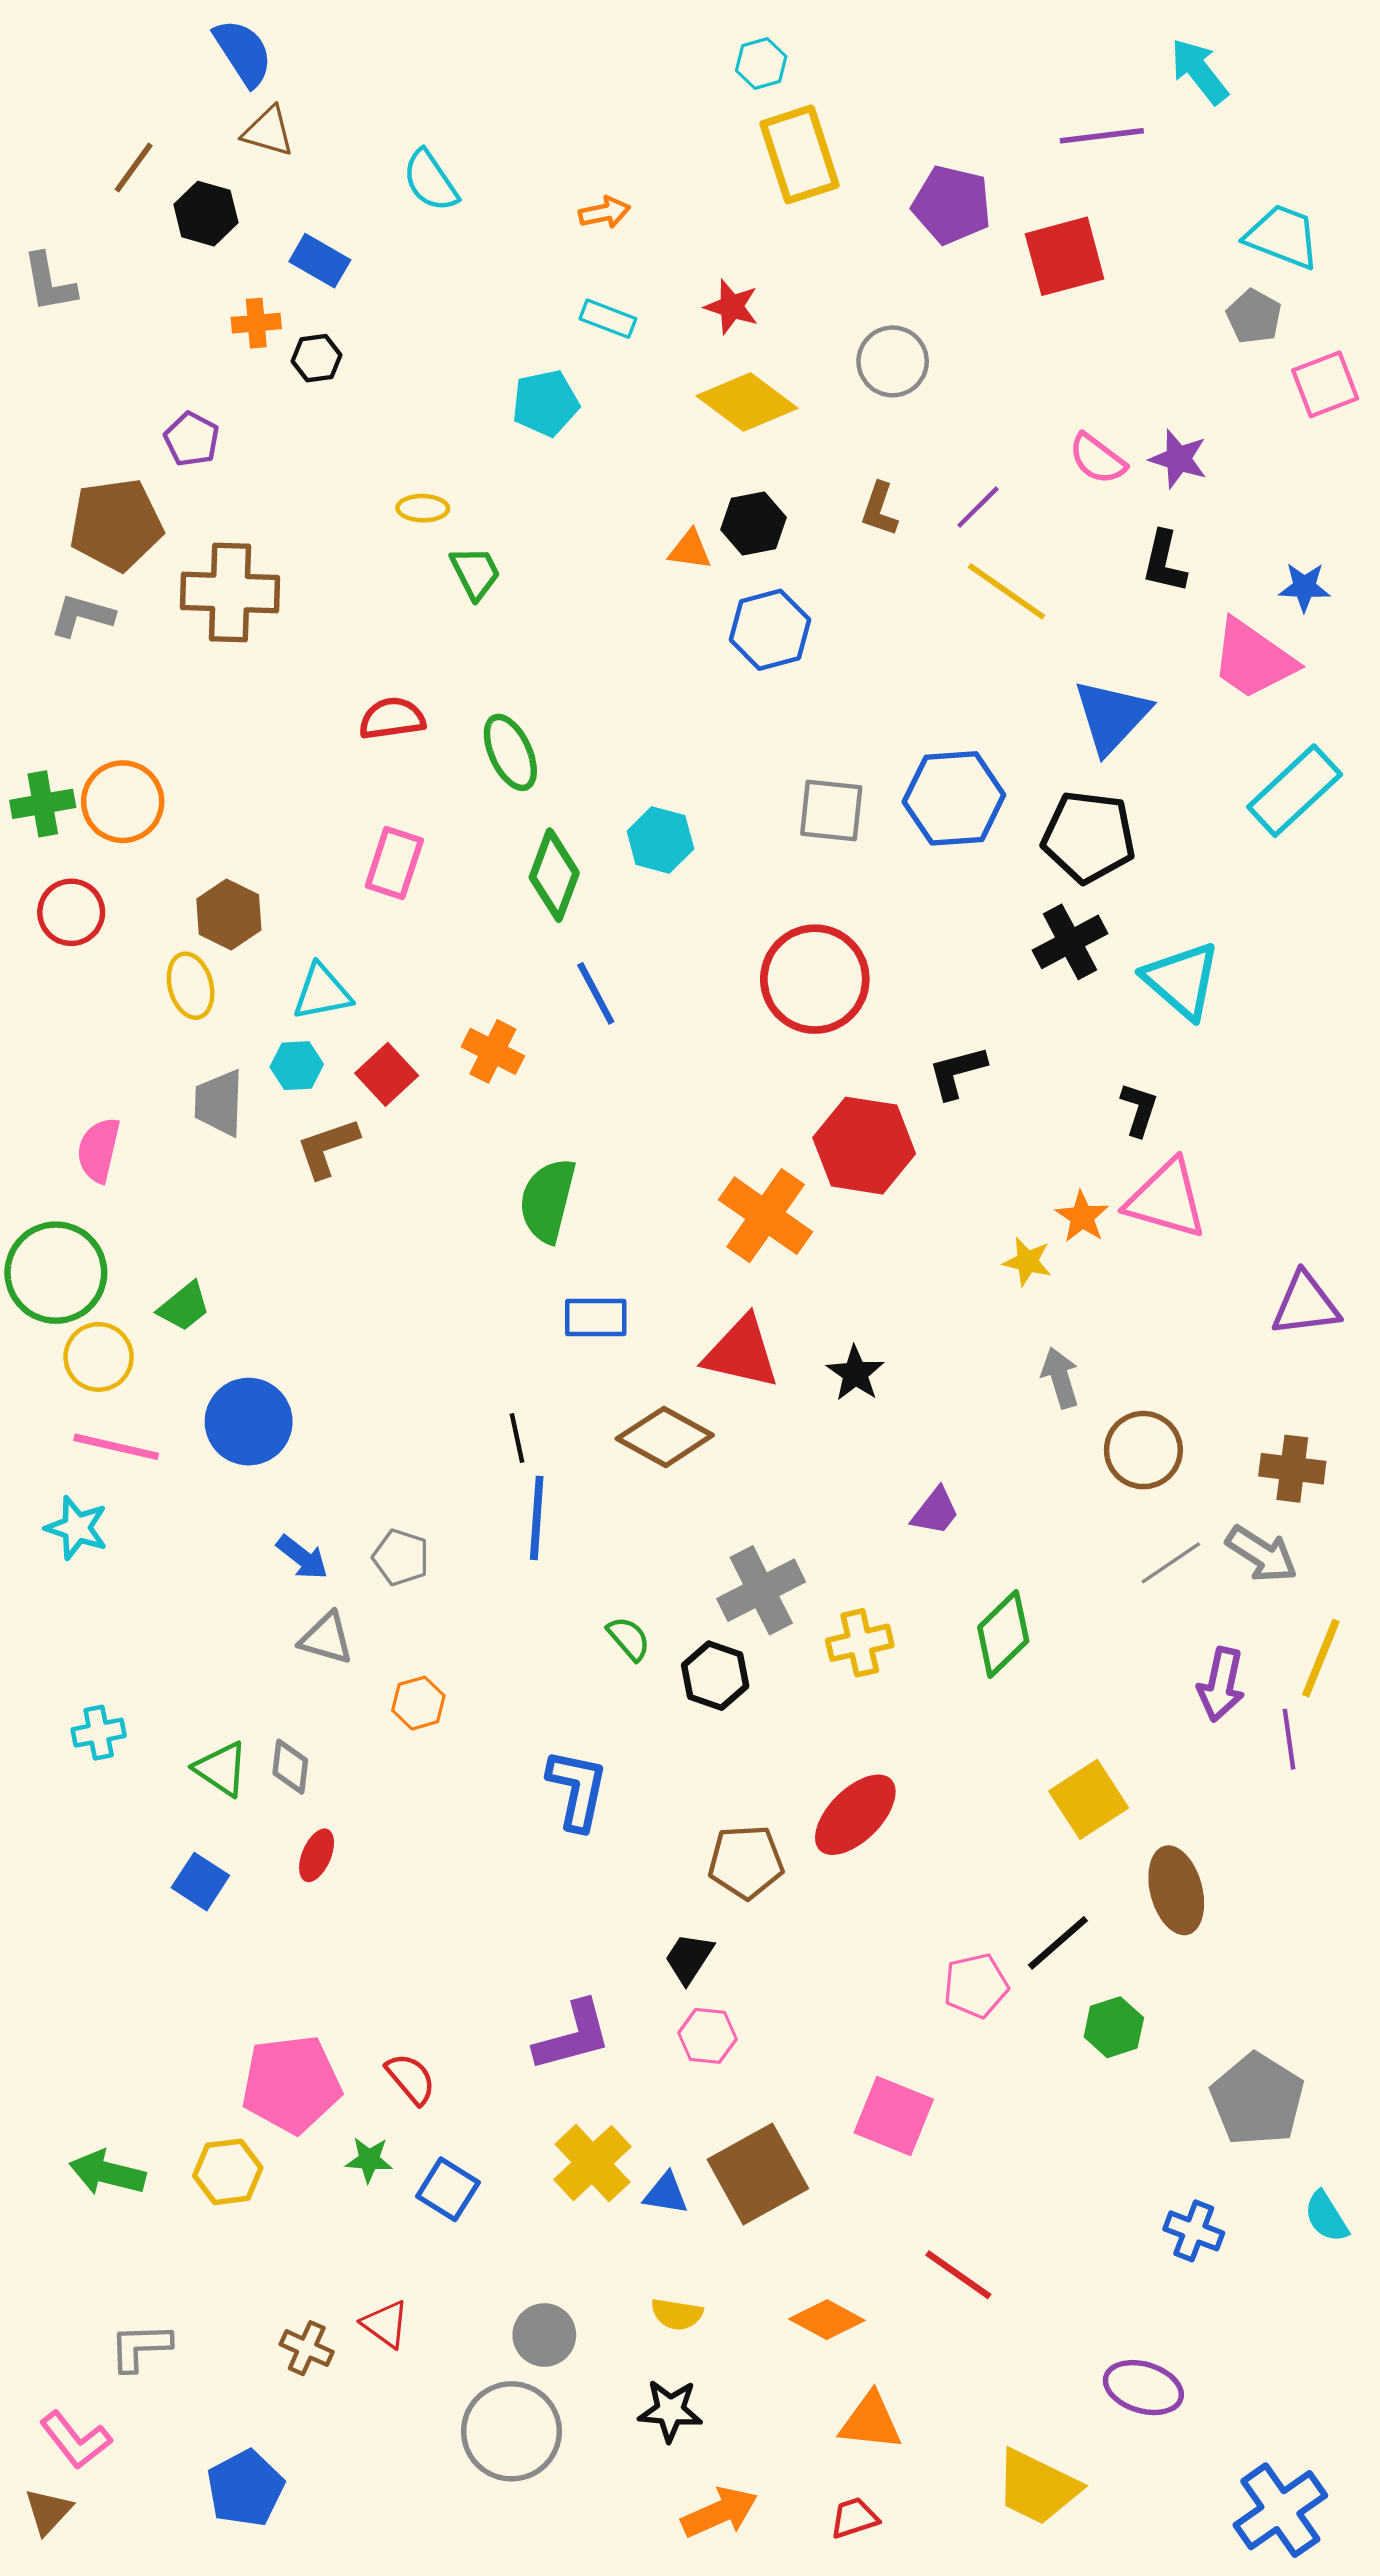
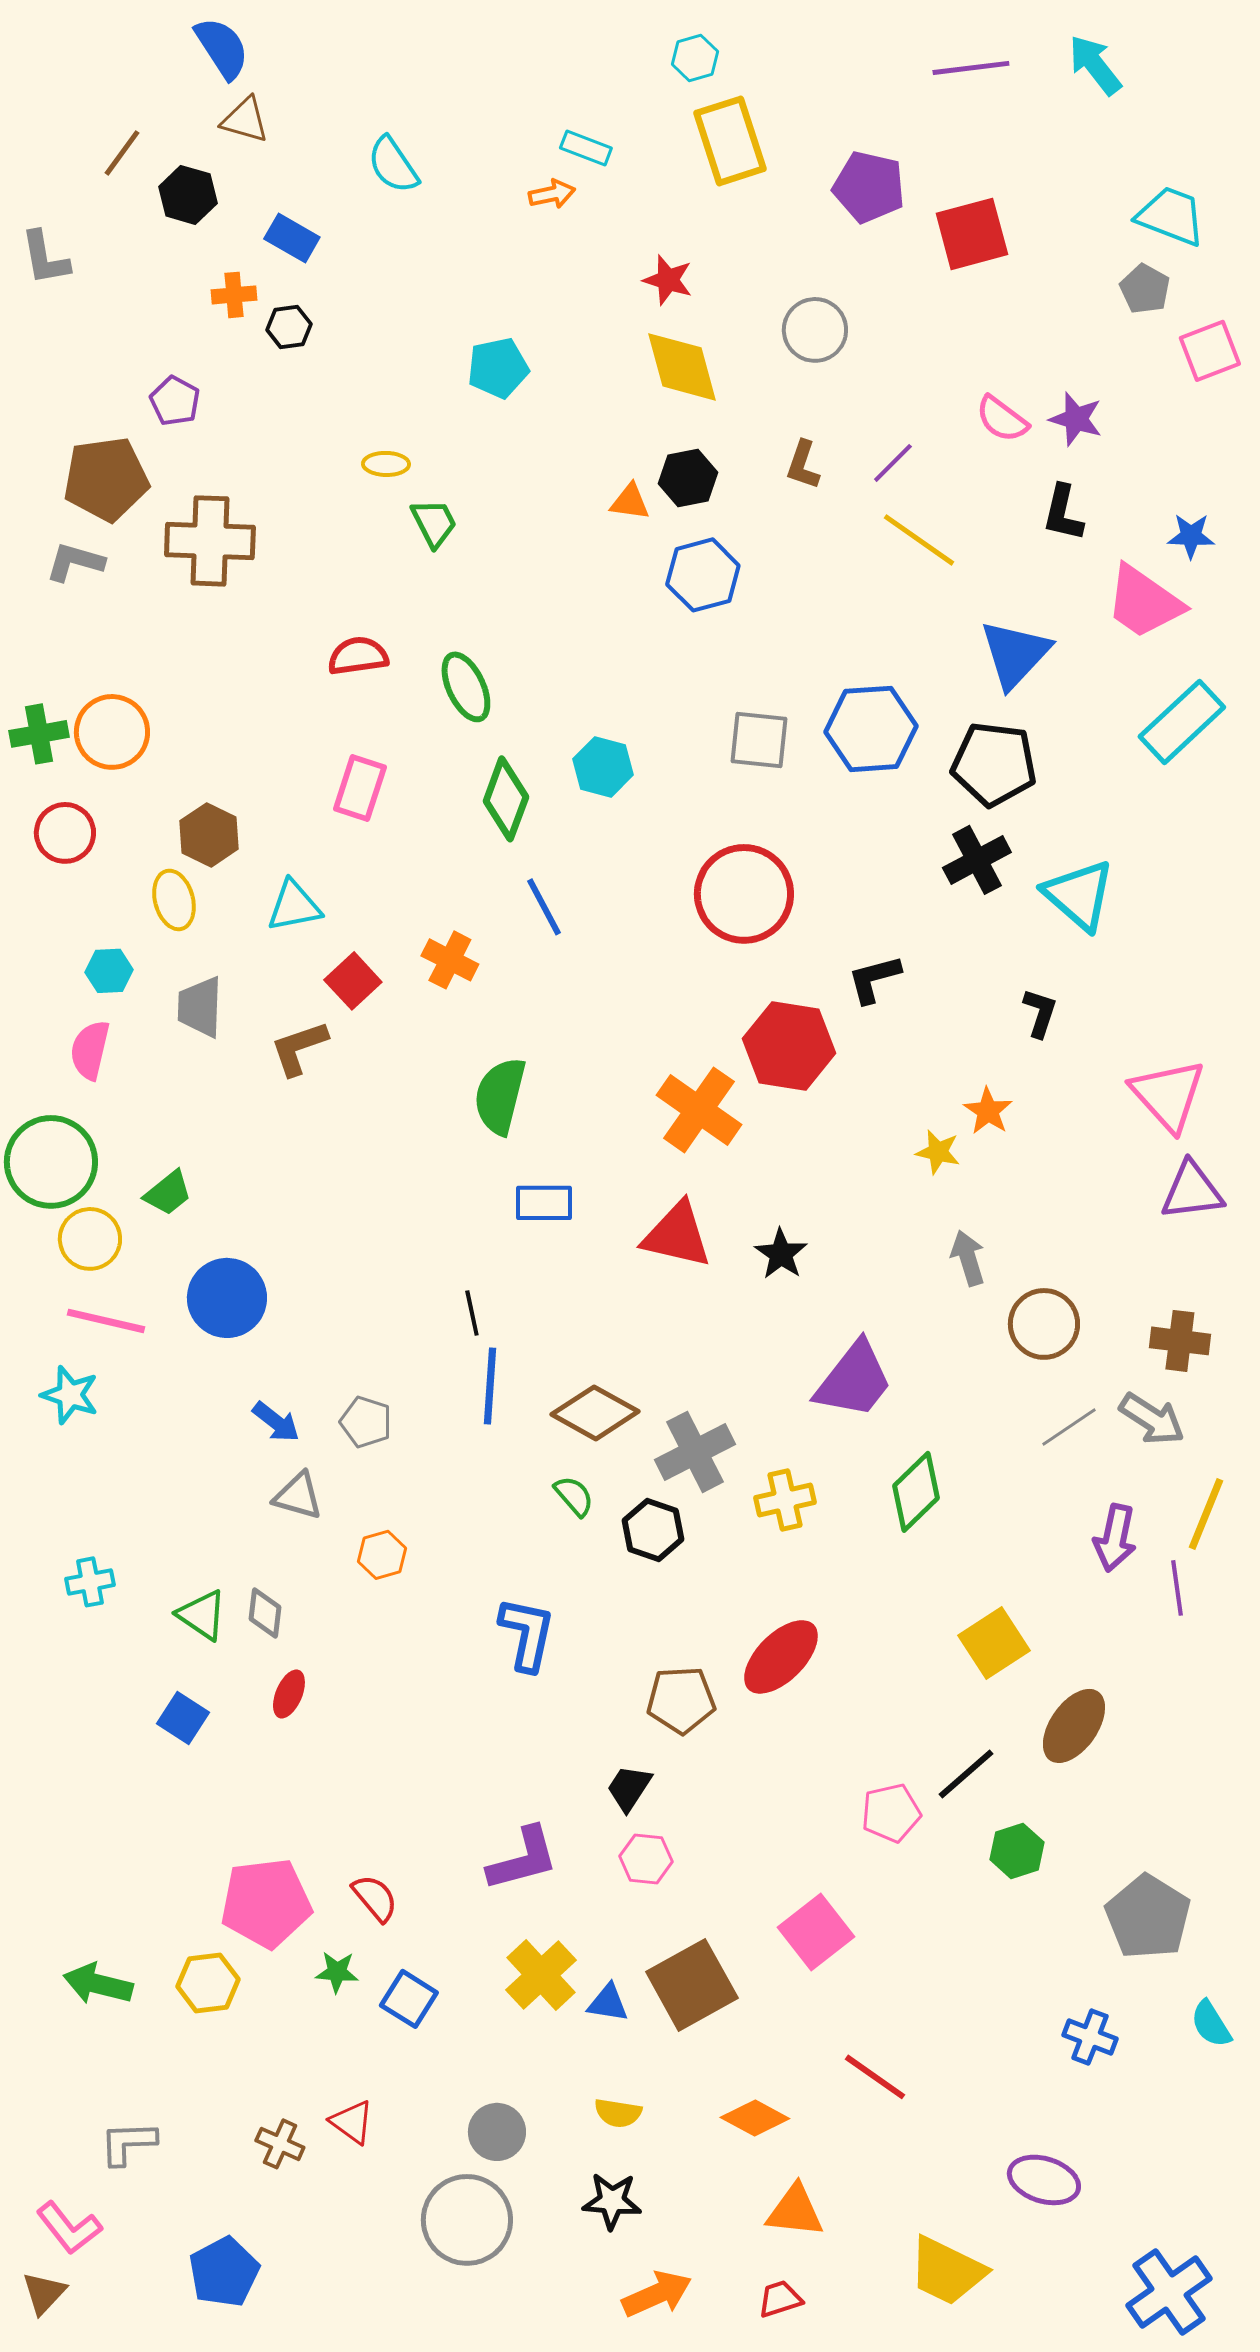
purple line: (1102, 136) -> (971, 68), moved
cyan rectangle: (608, 319) -> (586, 148), moved
yellow diamond: (747, 402) -> (682, 367), turned 38
cyan hexagon: (297, 1066) -> (109, 971), moved
pink triangle: (1166, 1199) -> (1168, 1095), moved, turned 32
brown diamond: (665, 1437) -> (595, 1413), moved
purple trapezoid: (935, 1511) -> (854, 1380), size x1.8
brown ellipse: (1176, 1890) -> (1074, 1726), turned 50
pink square: (894, 2116) -> (816, 1932), turned 30

